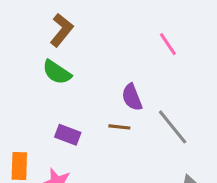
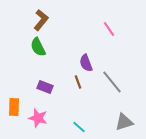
green semicircle: (57, 72) -> (38, 47), turned 30
brown line: (119, 127) -> (78, 82), turned 64

